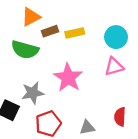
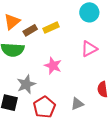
cyan circle: (116, 37) -> (89, 12), moved
pink star: (68, 78) -> (53, 66), size x0.7

